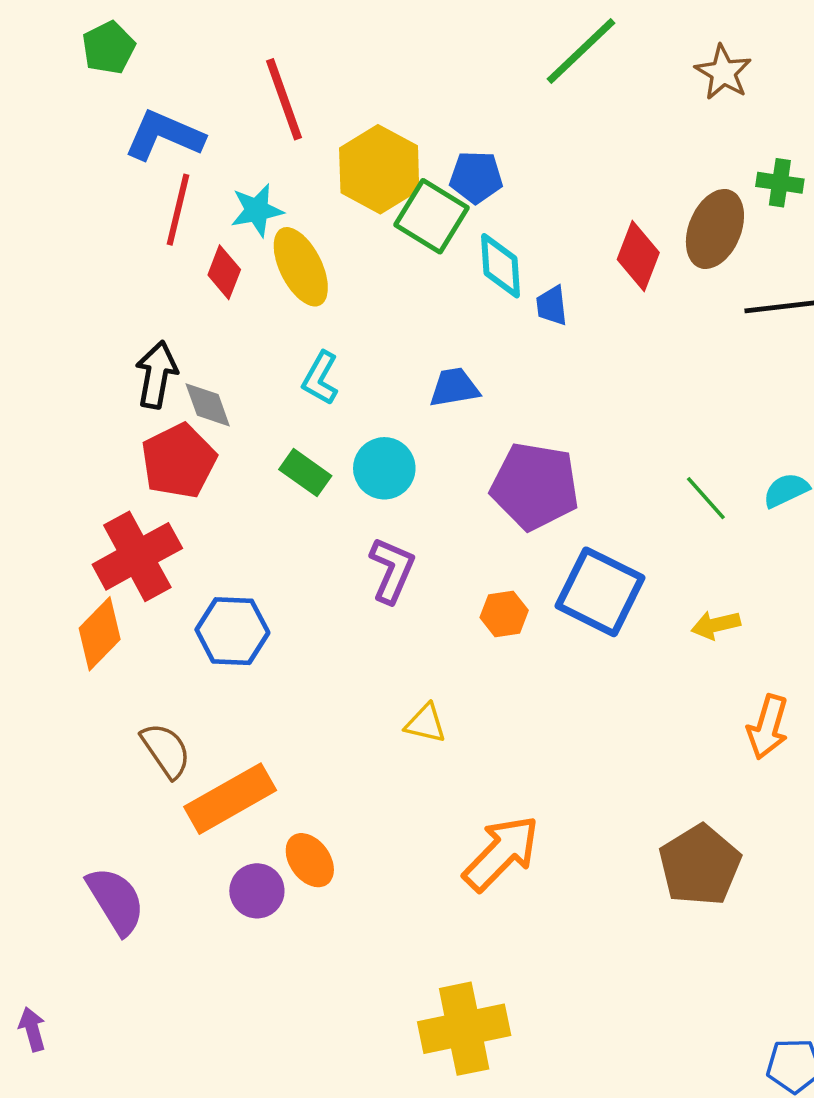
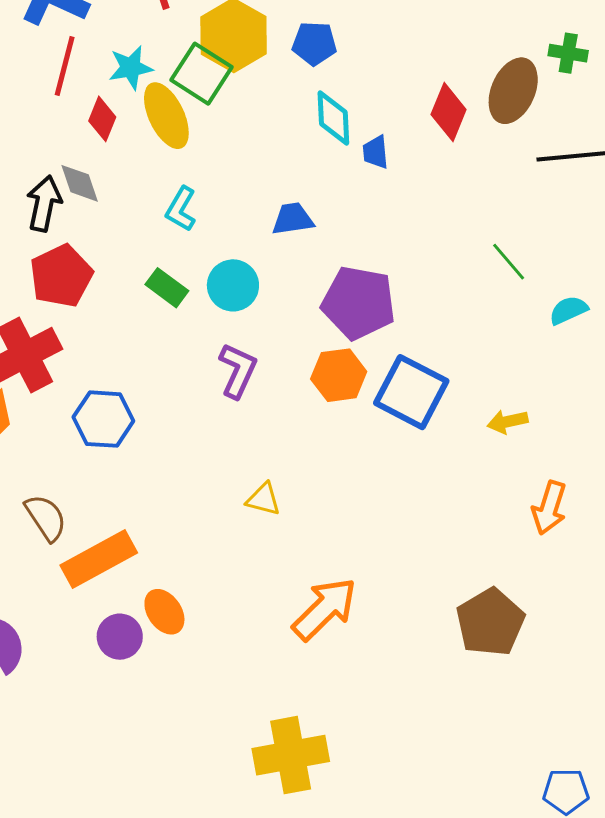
green square: (432, 216) -> (202, 74), moved
gray diamond: (208, 405) -> (80, 183), moved
green line: (706, 498) -> (509, 262), moved
orange hexagon: (504, 614) -> (339, 375), moved, size x1.4

